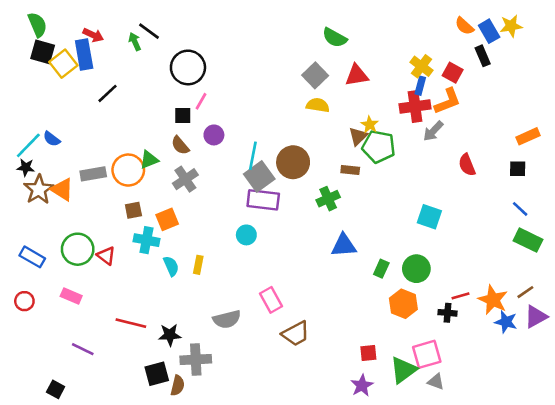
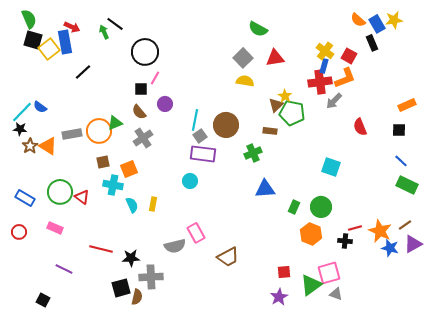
gray square: (259, 177) -> (200, 136), size x0.6
brown star: (39, 189) -> (30, 146), size x0.7
pink rectangle: (271, 300) -> (196, 233), moved

